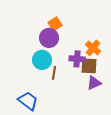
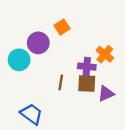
purple circle: (49, 38) -> (38, 43), moved
cyan circle: (42, 60) -> (19, 60), moved
brown square: (89, 66) -> (87, 84), moved

